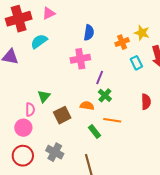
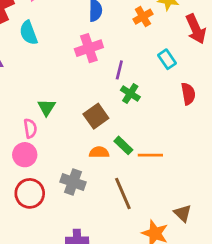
cyan semicircle: (39, 41) -> (29, 33), turned -66
cyan rectangle: (136, 63) -> (167, 59), moved
orange semicircle: (87, 106) -> (99, 152), moved
brown square: (62, 115) -> (96, 116), moved
orange line: (112, 120) -> (150, 155), moved

